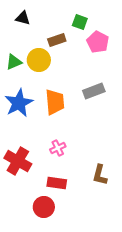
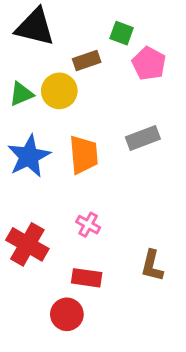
black triangle: (23, 18) -> (35, 27), size x1.8
pink cross: (58, 148) -> (88, 225), turned -35

